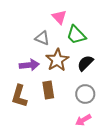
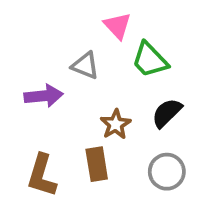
brown star: (57, 60) -> (116, 124), moved, size x0.7
purple arrow: (29, 65) -> (44, 96), moved

